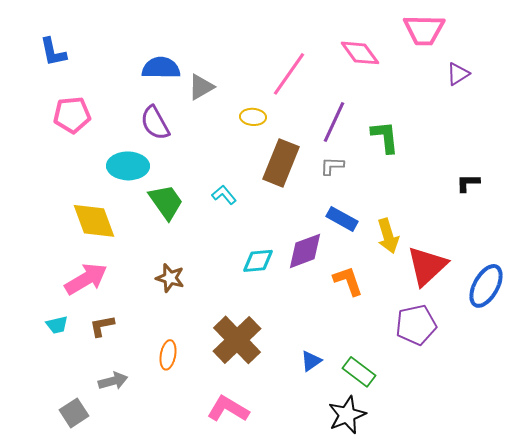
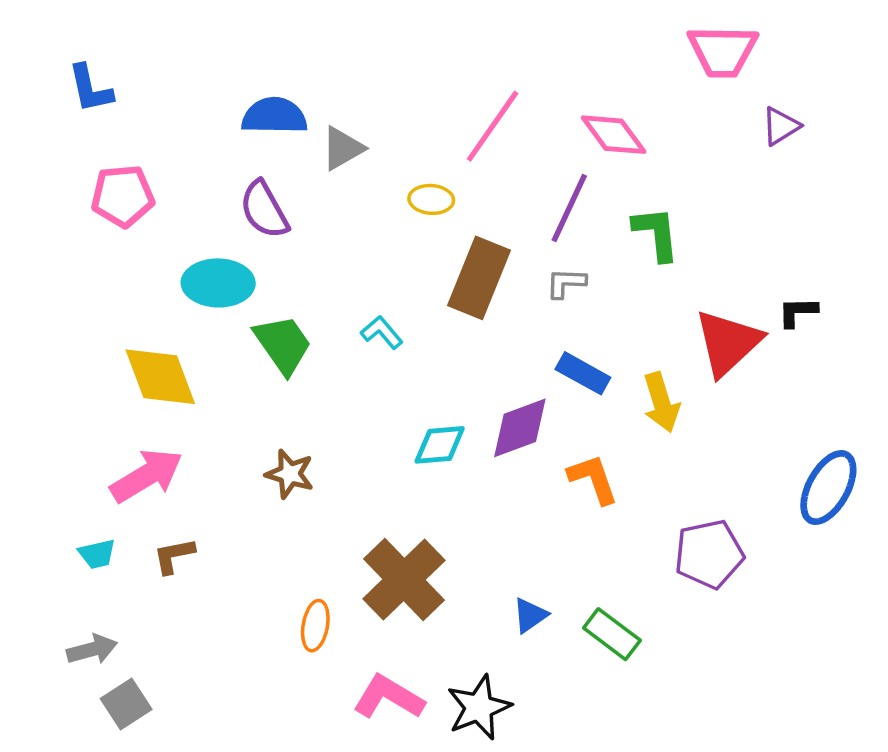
pink diamond: (360, 53) -> (614, 135), moved
red triangle: (427, 266) -> (728, 343), moved
orange ellipse: (168, 355) -> (315, 626), moved
gray arrow: (113, 381) -> (92, 649), moved
black star: (347, 415) -> (479, 707), moved

